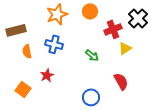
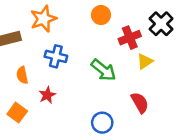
orange star: (57, 14) -> (43, 19), moved
orange semicircle: (27, 51) -> (22, 75), moved
green arrow: (92, 55) -> (103, 70), size x1.5

